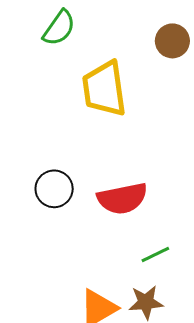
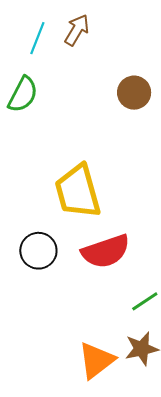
yellow trapezoid: (104, 89) -> (78, 191), moved

